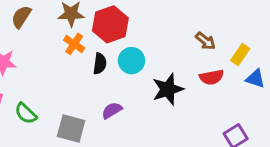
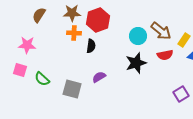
brown arrow: (205, 41) -> (161, 31), size x1.5
orange cross: (74, 44) -> (74, 33), turned -32
cyan circle: (131, 61) -> (138, 36), moved

